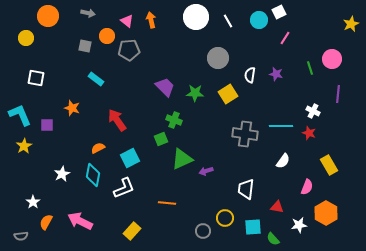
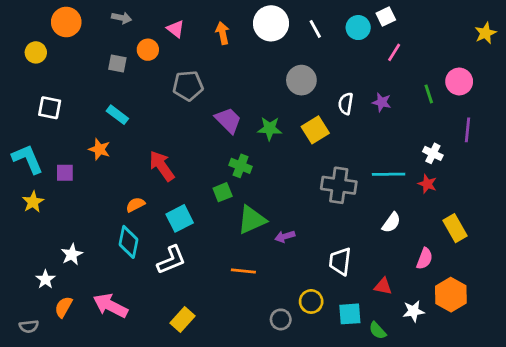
orange arrow: (151, 20) -> (223, 33), moved
gray pentagon: (129, 50) -> (188, 86), moved
cyan rectangle: (96, 79) -> (117, 115), moved
white star: (62, 174) -> (72, 254), moved
orange line: (167, 203) -> (243, 271), moved

